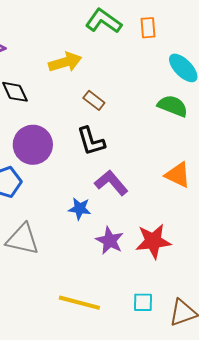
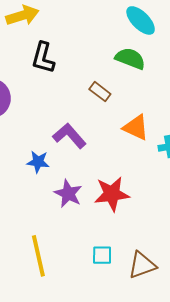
brown rectangle: (94, 100) -> (100, 92), moved
black L-shape: (91, 141) -> (43, 58), moved, turned 32
yellow line: (79, 303) -> (38, 256), turned 63

